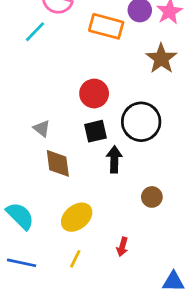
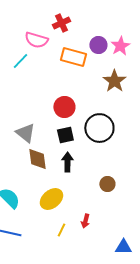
gray triangle: (42, 128) -> (25, 133), size x1.5
black arrow: (114, 159) -> (67, 162), moved
yellow line: (75, 259) -> (61, 230), moved

